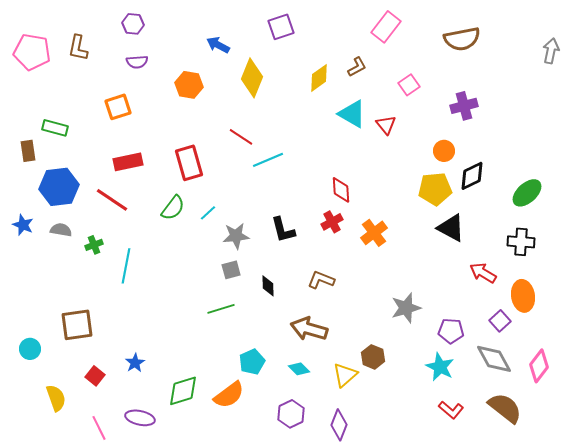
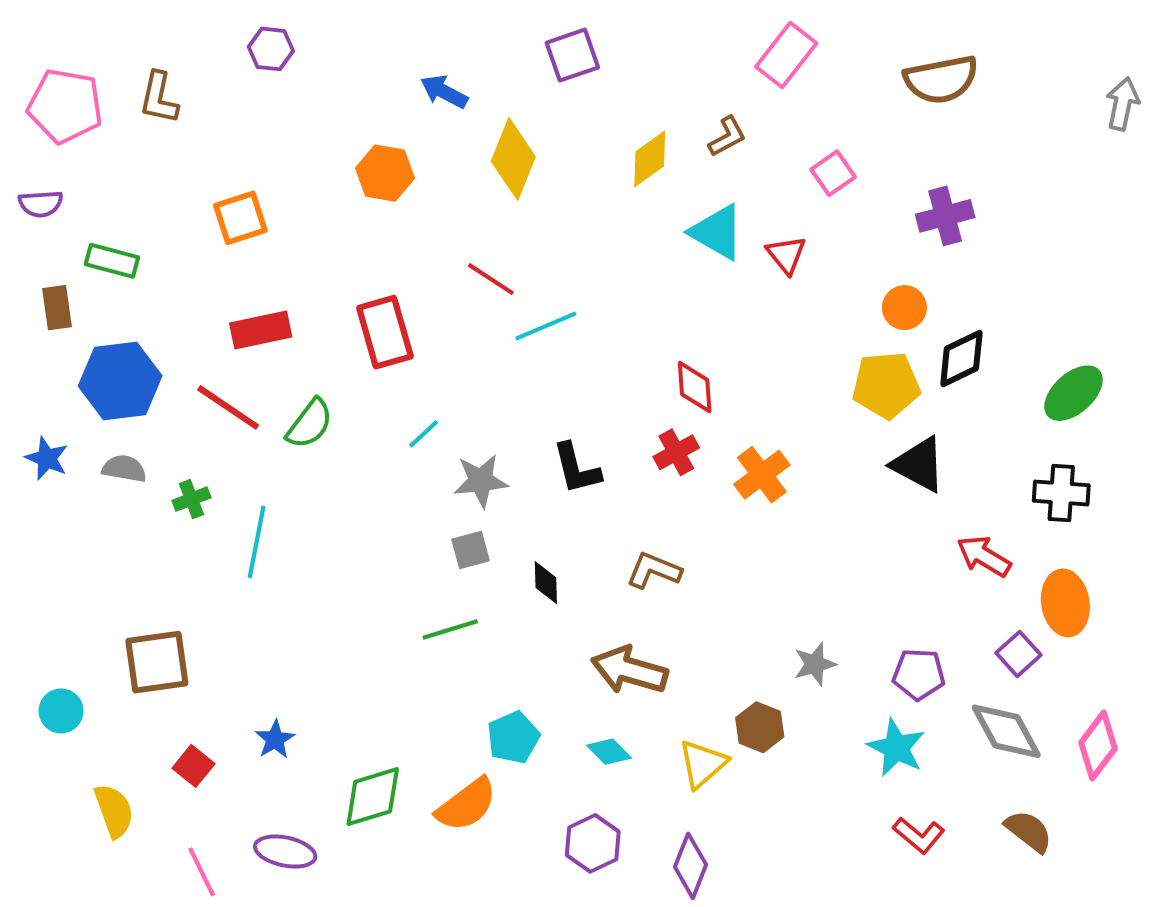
purple semicircle: (137, 62) -> (41, 204), moved
green semicircle: (173, 208) -> (310, 424), moved
gray star: (406, 308) -> (815, 664), moved, size x0.7
brown semicircle: (505, 408) -> (1029, 831), size x0.7

